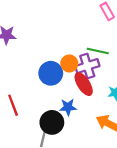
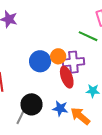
green line: (98, 51) -> (88, 36), moved
blue star: (68, 107) -> (60, 108), moved

